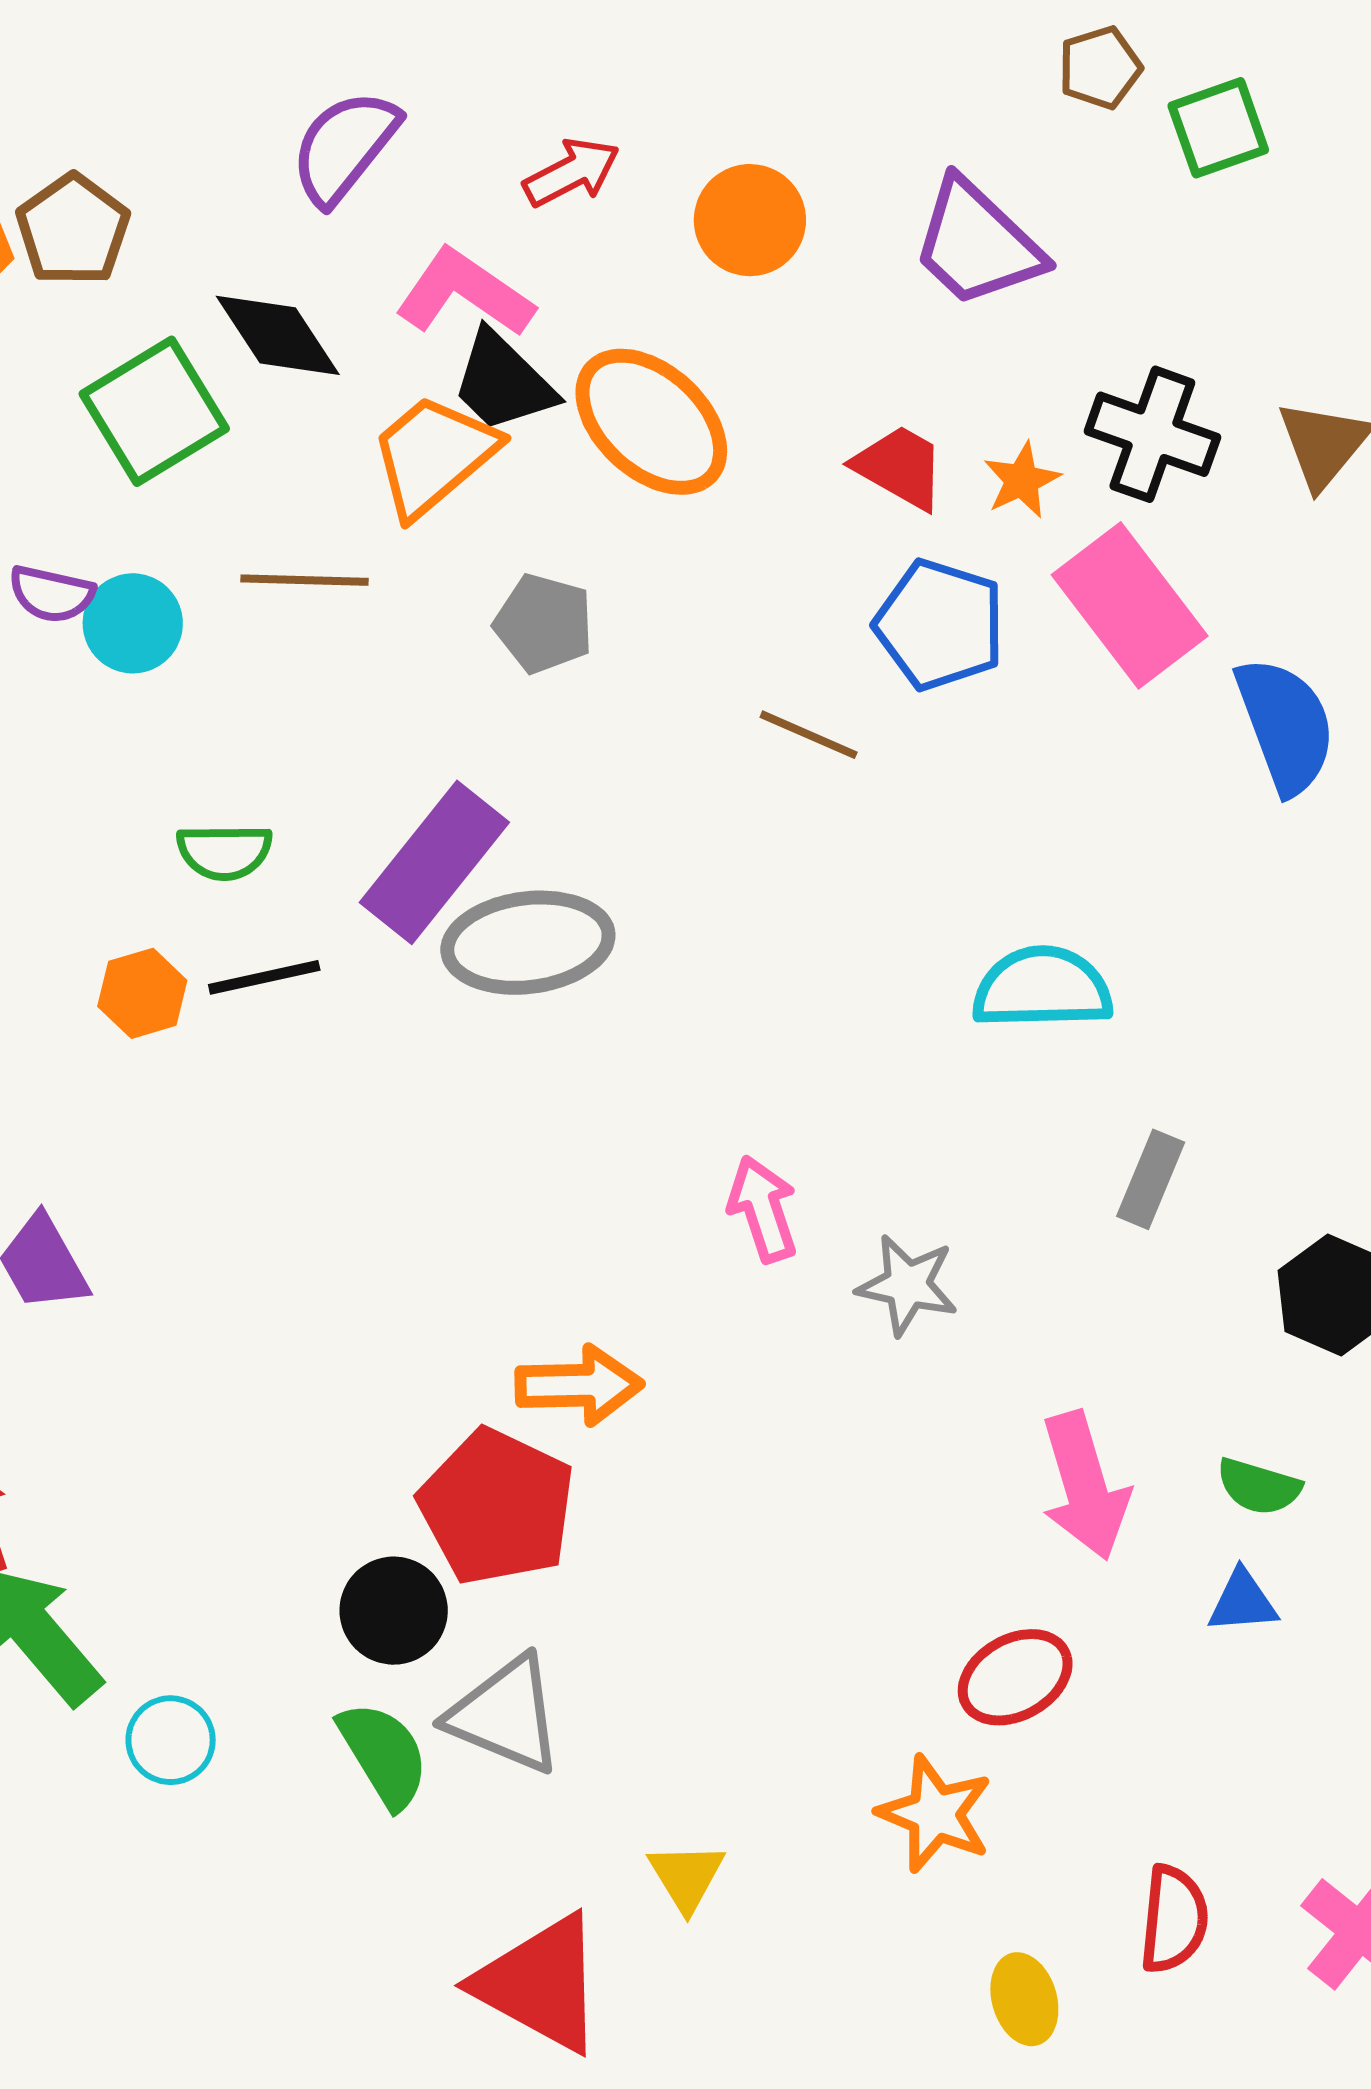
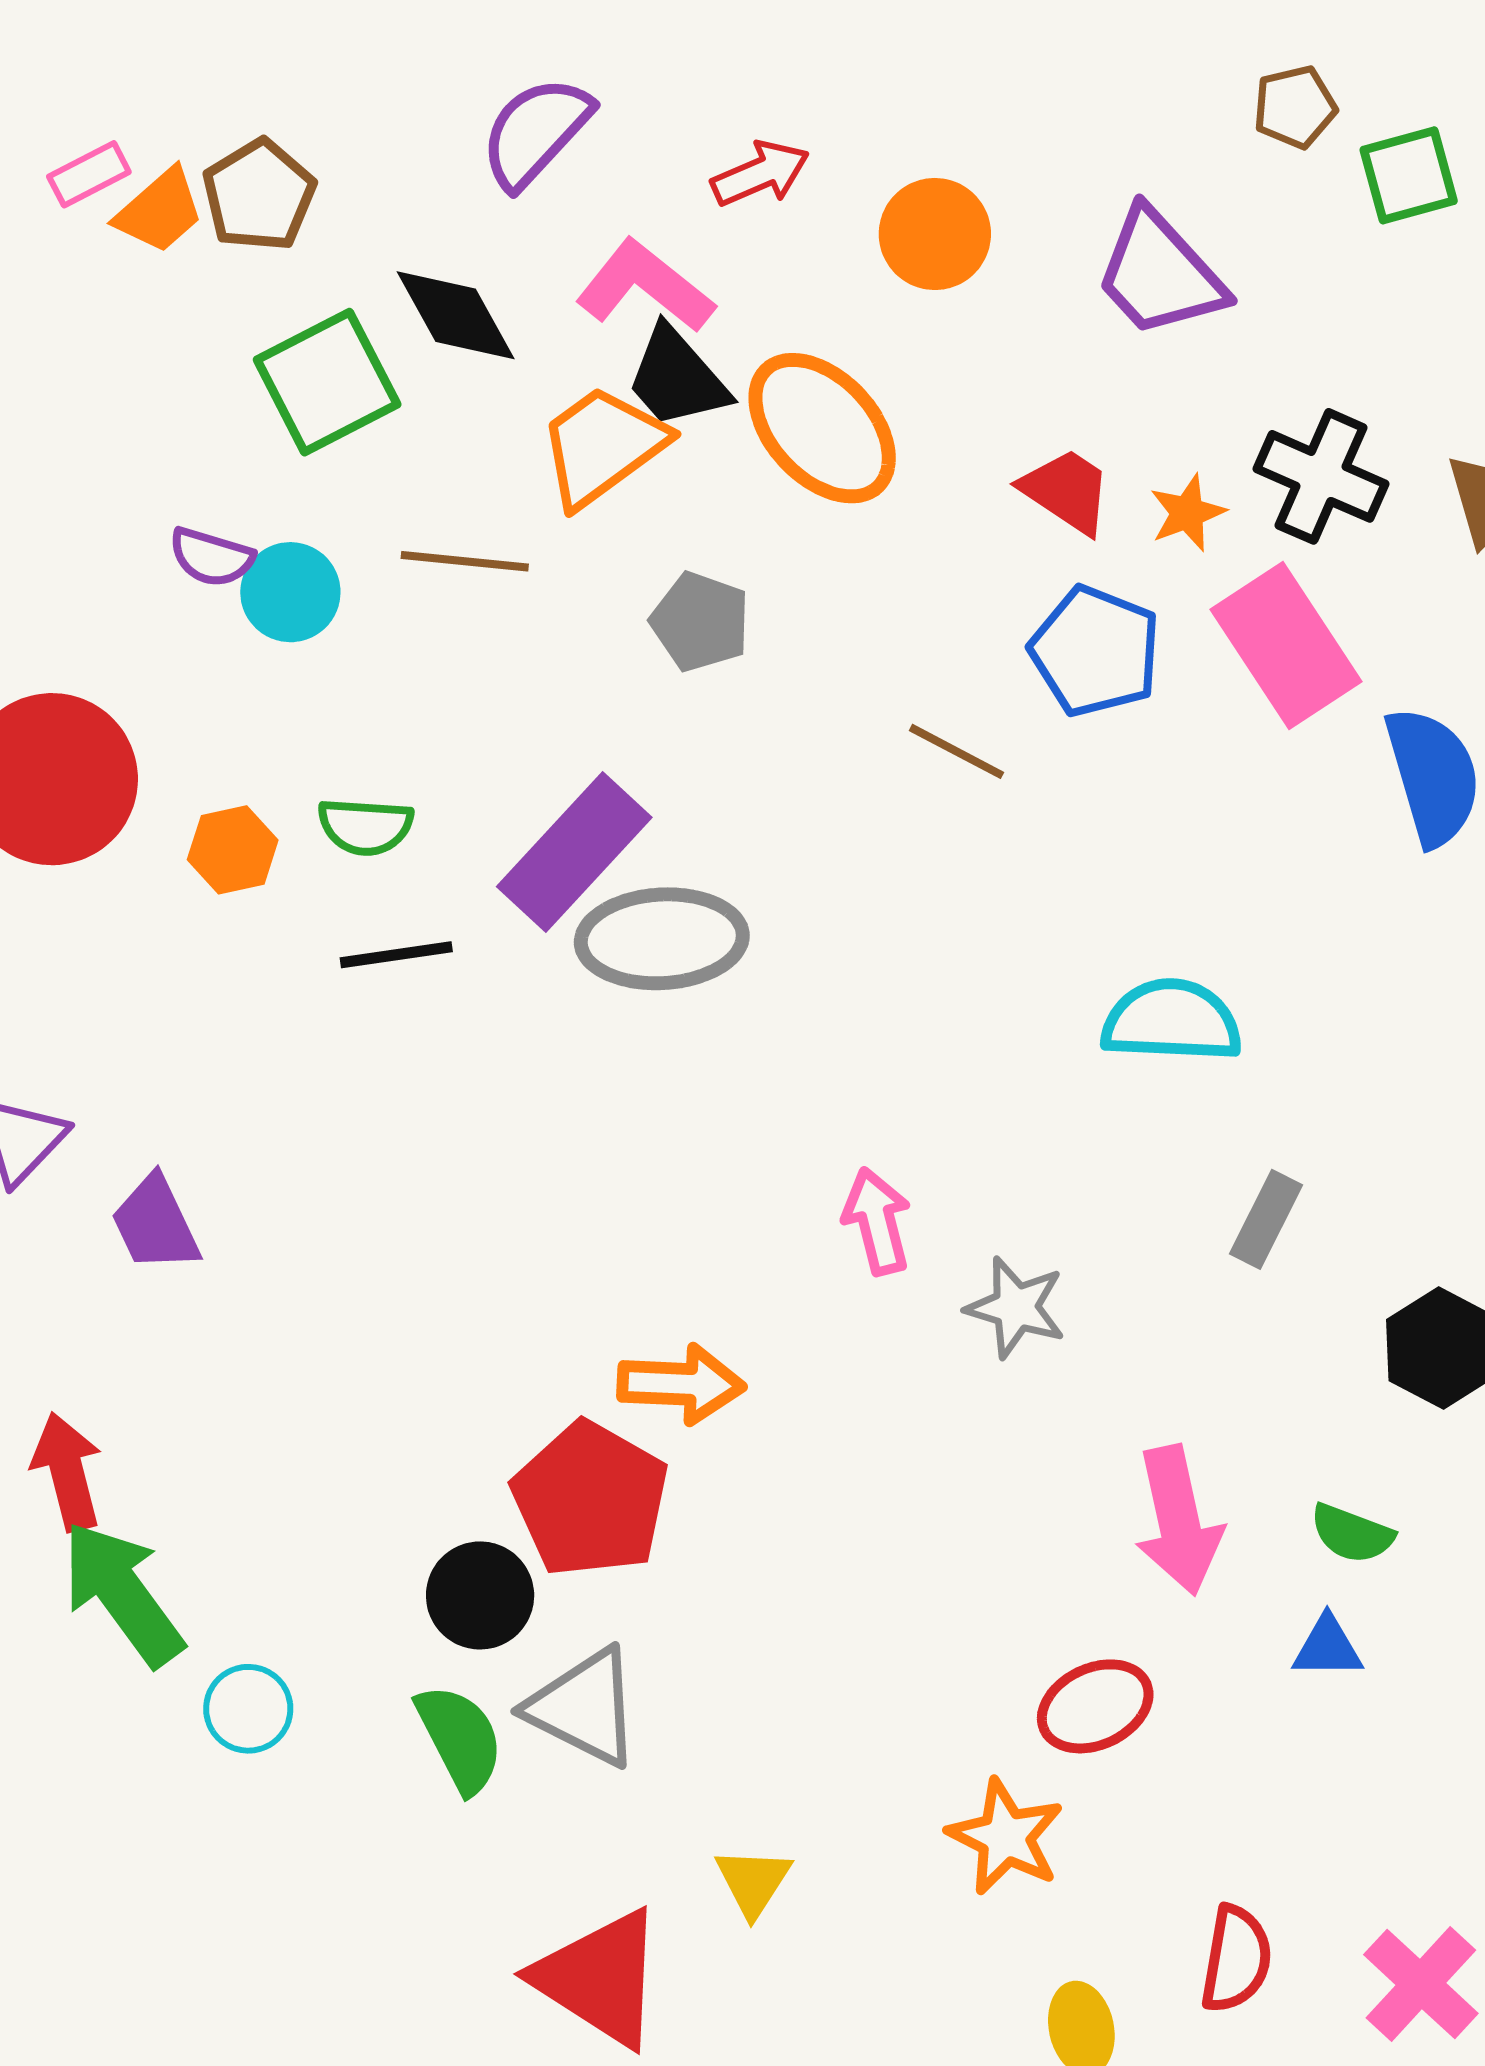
orange hexagon: (142, 993) -> (233, 850), moved

